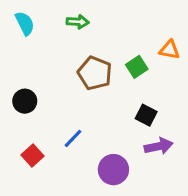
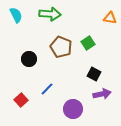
green arrow: (78, 22) -> (50, 14), size x1.5
orange triangle: (169, 50) -> (110, 18), moved
black circle: (25, 101) -> (29, 59), moved

